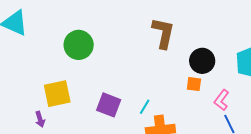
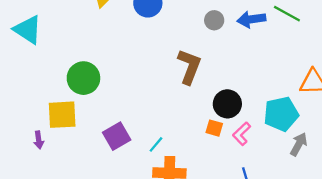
green circle: (79, 45) -> (83, 78), moved
pink L-shape: (221, 100) -> (242, 134), moved
purple square: (109, 105) -> (117, 136), turned 30

